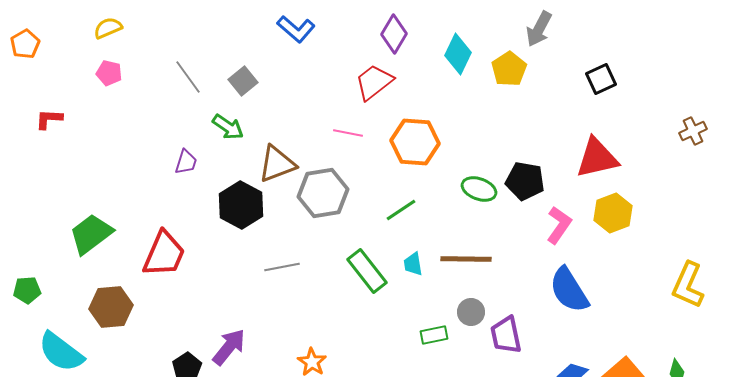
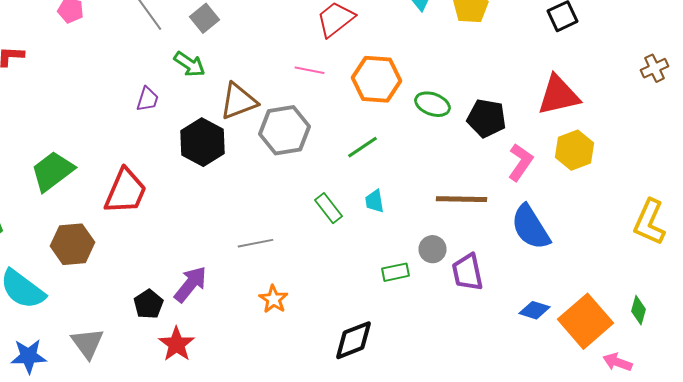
green ellipse: (479, 189) -> (432, 104), moved
brown line: (466, 259) -> (462, 199), moved
gray line: (282, 267) -> (256, 243), moved
green rectangle: (367, 271) -> (328, 208), size x0.7

